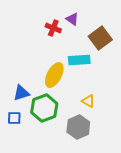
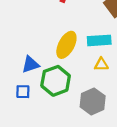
cyan rectangle: (79, 60) -> (99, 40), moved
yellow triangle: (88, 101) -> (101, 64), moved, turned -32

